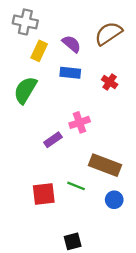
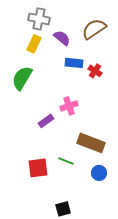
gray cross: (25, 22) -> (39, 19), moved
blue rectangle: (70, 73) -> (74, 63), moved

